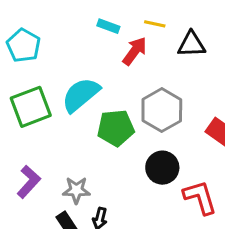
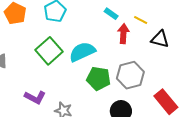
red arrow: (135, 51) -> (123, 34), turned -48
green square: (31, 107) -> (49, 51), turned -36
purple L-shape: (29, 182) -> (35, 97), turned 60

